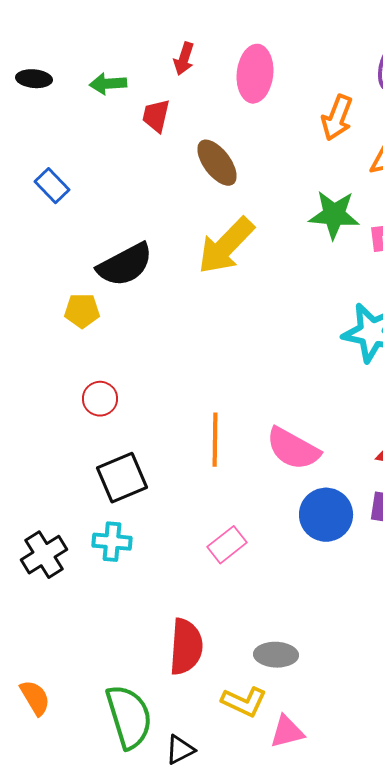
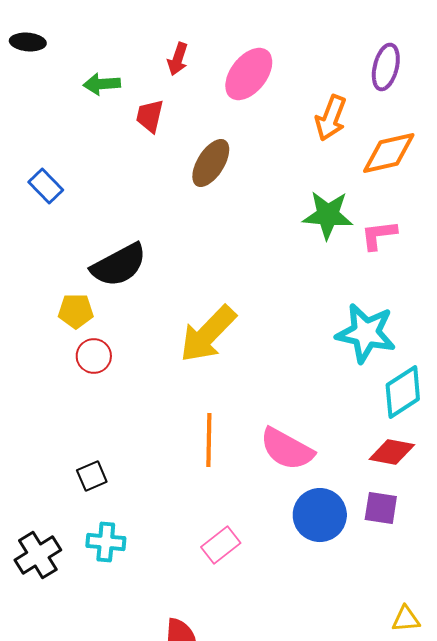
pink ellipse: (255, 74) -> (249, 74), turned 32
black ellipse: (34, 79) -> (28, 42), moved
brown ellipse: (217, 163) -> (211, 163), turned 69
yellow arrow: (226, 246) -> (208, 334), moved
red circle: (100, 399) -> (94, 356), moved
black square: (122, 478) -> (92, 476), moved, size x0.6

